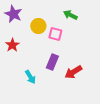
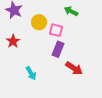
purple rectangle: (52, 62) -> (58, 49), moved
red arrow: (73, 72) -> (74, 68), turned -114

